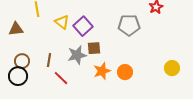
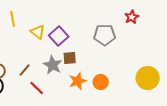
gray star: (77, 55) -> (53, 65), turned -30
brown line: (49, 60) -> (25, 70), turned 32
yellow circle: (172, 68) -> (148, 78), size x1.5

